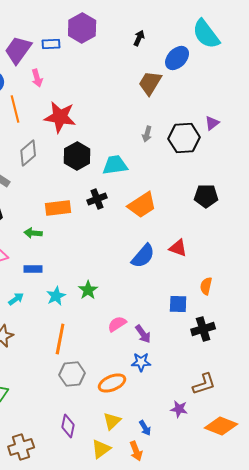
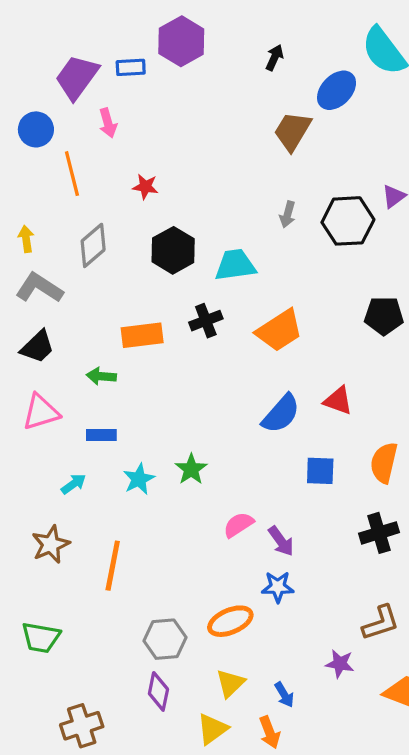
red star: (60, 117) -> (145, 187), size x0.5
orange semicircle: (206, 286) -> (384, 463), size x1.4
blue square: (178, 304) -> (320, 471), moved
orange line: (60, 339) -> (113, 566), moved
gray hexagon: (72, 374) -> (165, 639), moved

